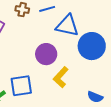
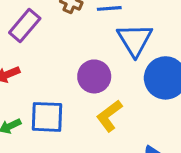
blue triangle: (67, 26) -> (135, 40), turned 35

